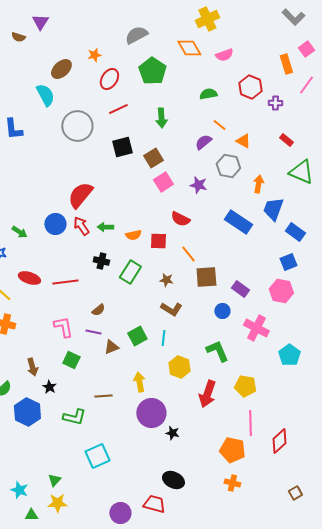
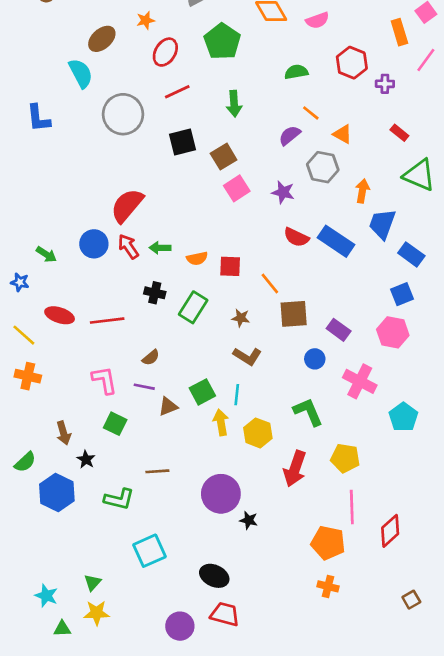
red semicircle: (180, 219) -> (296, 237), moved
yellow arrow: (139, 382) -> (221, 422), moved
black ellipse: (173, 480) -> (214, 576), moved

